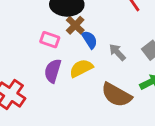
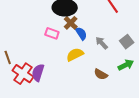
purple semicircle: (53, 71) -> (38, 73), moved
brown semicircle: (116, 95) -> (101, 74), size x0.6

